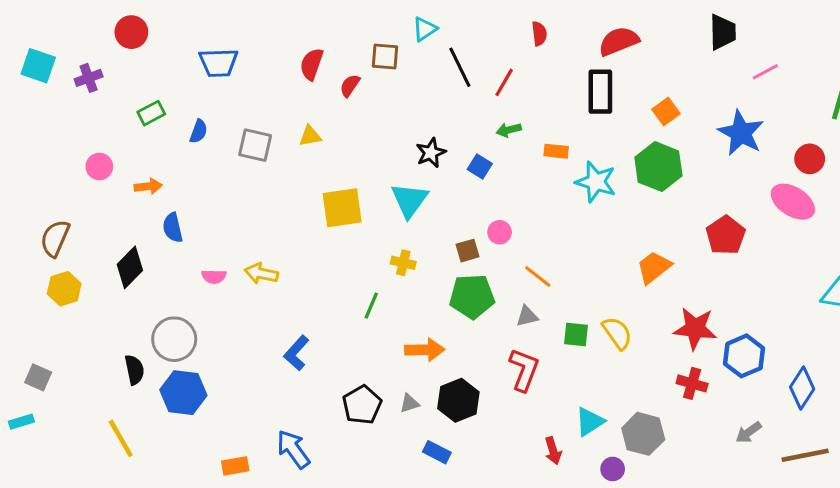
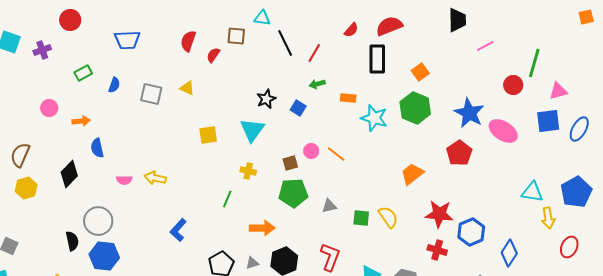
cyan triangle: (425, 29) -> (262, 18), turned 42
red semicircle: (539, 34) -> (351, 30), moved, turned 49
blue star: (741, 133) -> (469, 113), moved
yellow triangle: (310, 136) -> (187, 88), turned 35
red circle: (810, 159) -> (513, 85), moved
yellow square: (342, 208) -> (208, 135), size x0.7
orange line: (538, 277) -> (336, 154), moved
red L-shape: (524, 370) -> (330, 257), moved

